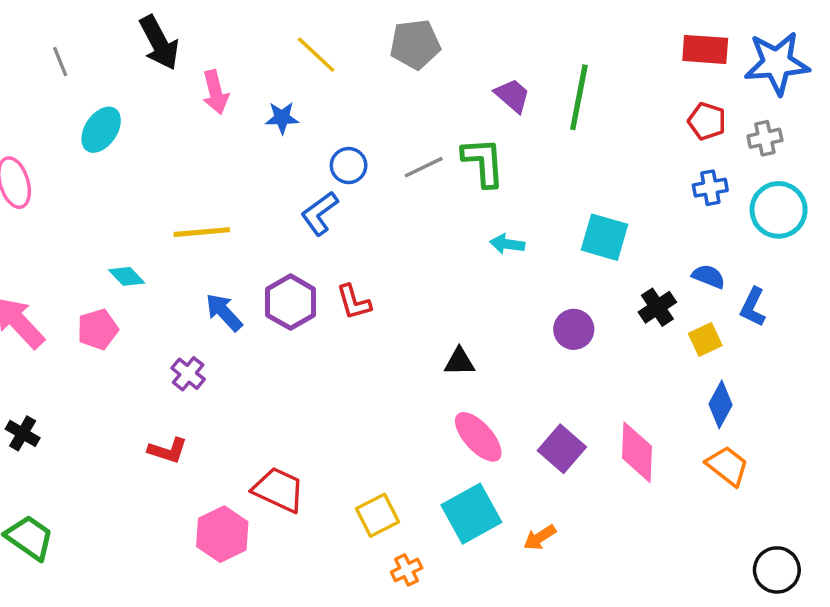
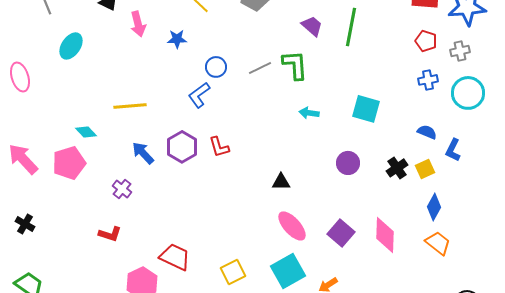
black cross: (657, 307) -> (397, 168), moved
pink pentagon: (98, 329) -> (69, 163), size x1.4

